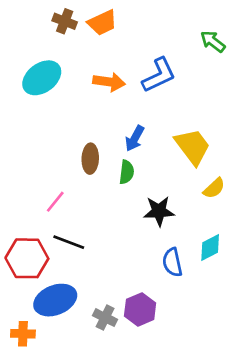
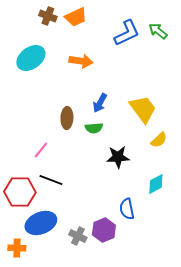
blue L-shape: (159, 75) -> (127, 33), moved
green semicircle: (127, 172) -> (94, 128), turned 78
blue semicircle: (172, 262) -> (127, 209), moved

